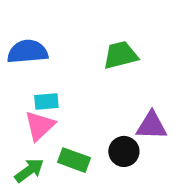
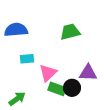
pink triangle: (40, 126) -> (48, 73), moved
green rectangle: (74, 160) -> (57, 89), moved

